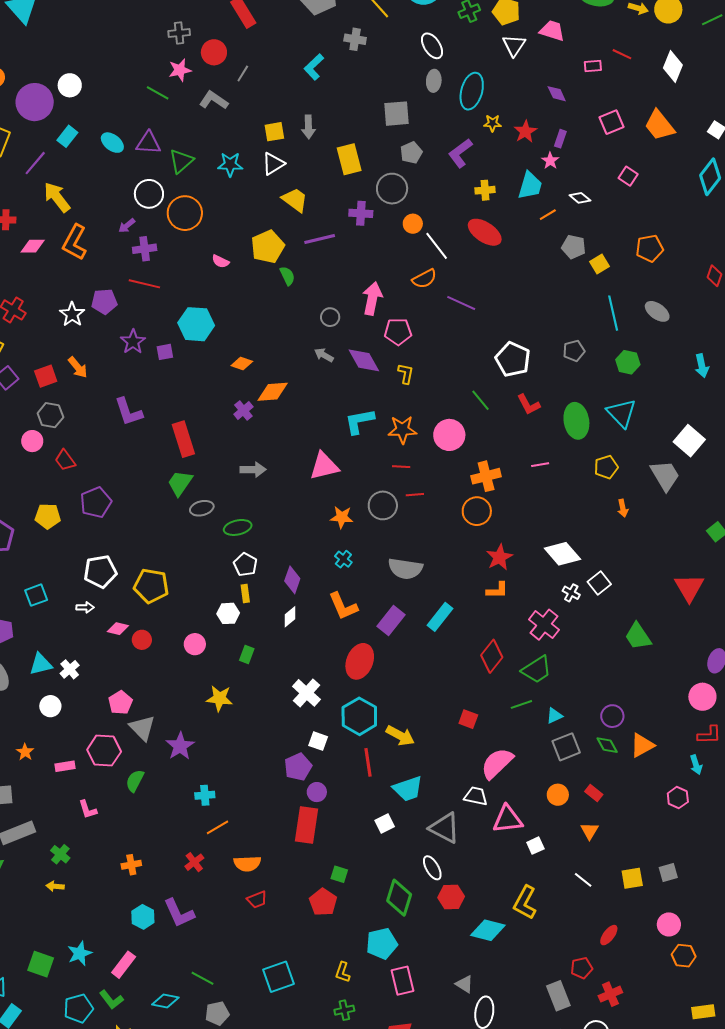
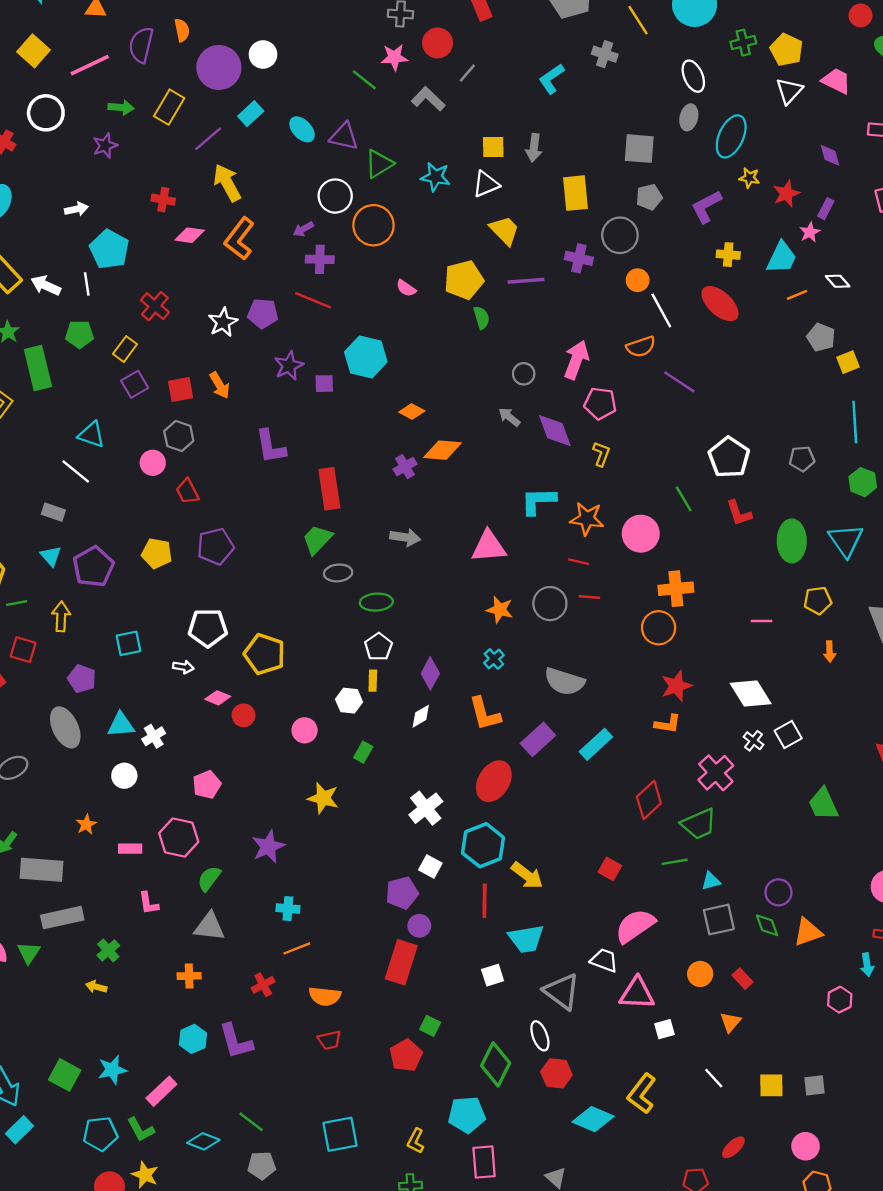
pink line: (540, 465) -> (762, 621), moved
gray triangle: (142, 728) -> (209, 927), moved, turned -48

